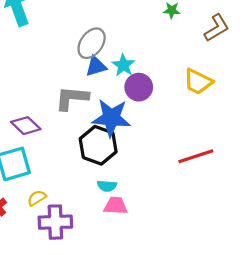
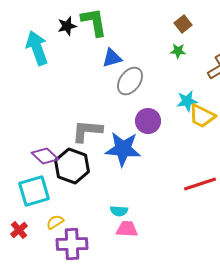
gray ellipse: (92, 43) -> (130, 81), moved
cyan star: (123, 65) -> (187, 101), moved, turned 30
blue triangle: (96, 66) -> (112, 58), moved
black hexagon: (98, 145) -> (72, 166), moved

